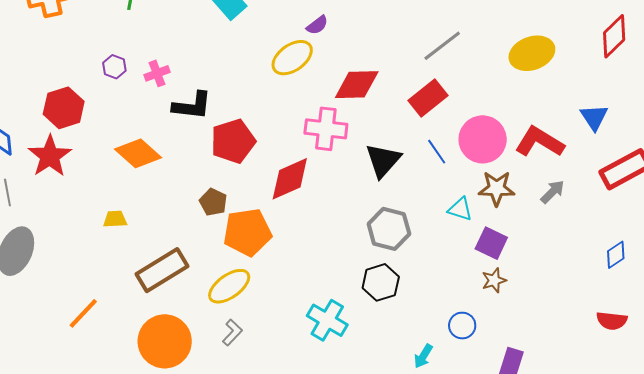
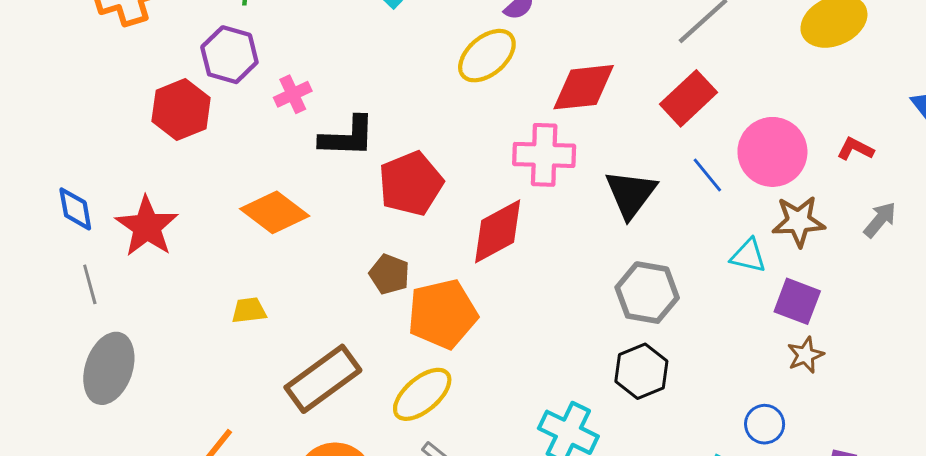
purple hexagon: (114, 67) -> (229, 55), moved, size x1.6
red hexagon: (64, 108) -> (181, 109), moved
red L-shape: (540, 142) -> (855, 149), size x0.5

